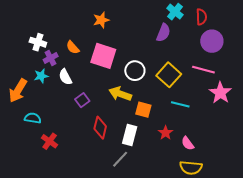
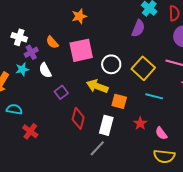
pink square: (103, 56) -> (81, 50), turned -30

